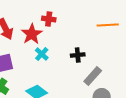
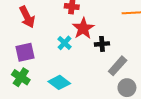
red star: (32, 34) -> (83, 28), moved

